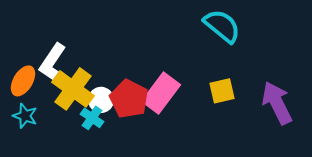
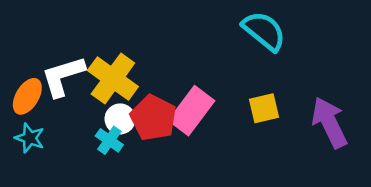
white L-shape: (53, 64) -> (63, 76), turned 39
yellow cross: (73, 89) -> (113, 79), moved

